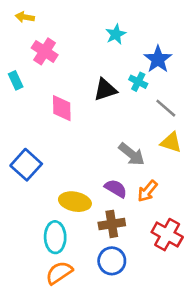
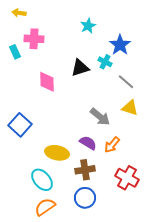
pink cross: (45, 51) -> (34, 39), turned -30
cyan rectangle: (16, 80) -> (15, 52), moved
cyan ellipse: (55, 237) -> (42, 180), turned -40

